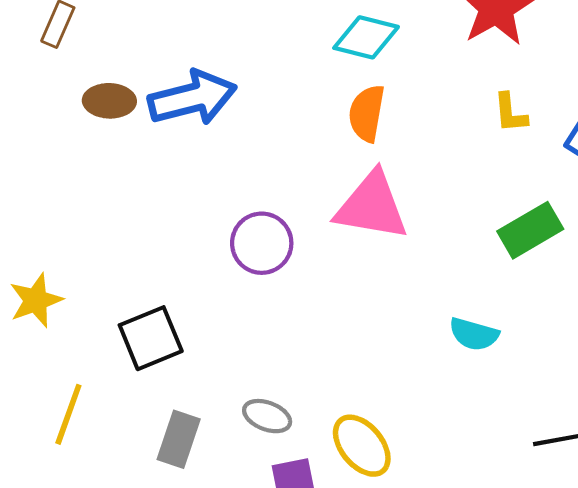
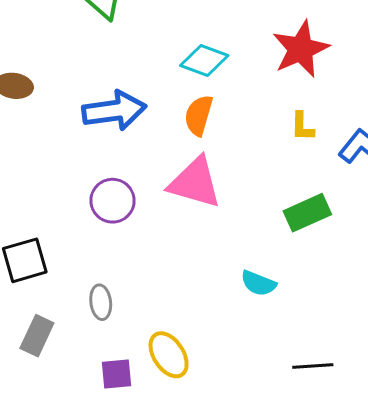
blue arrow: (192, 98) -> (114, 111), moved
gray ellipse: (267, 416) -> (101, 302), moved, turned 56

